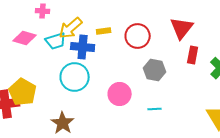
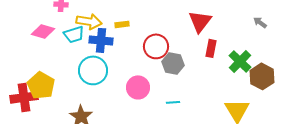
yellow arrow: (71, 28) -> (89, 21), turned -130
red circle: (138, 36) -> (156, 46), moved

